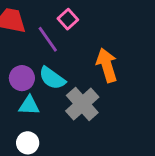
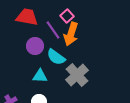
orange arrow: (107, 65) -> (71, 34), moved, turned -145
purple circle: (22, 78) -> (35, 46), moved

